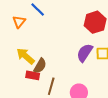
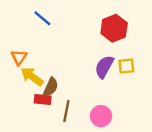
orange triangle: (19, 22) -> (19, 57), moved

